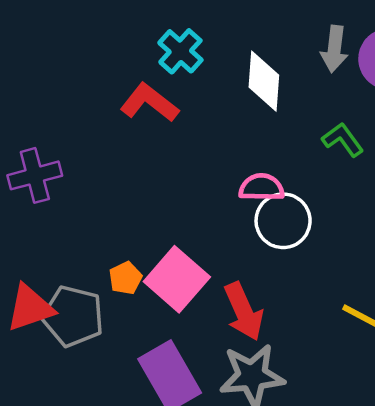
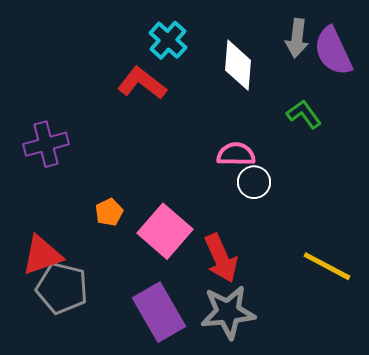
white circle: (283, 221) -> (254, 182), size x0.7
orange pentagon: (125, 278) -> (109, 212), moved
gray pentagon: (73, 316) -> (62, 288), moved

